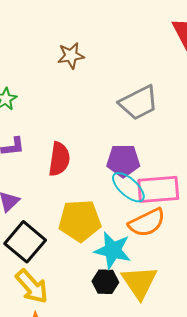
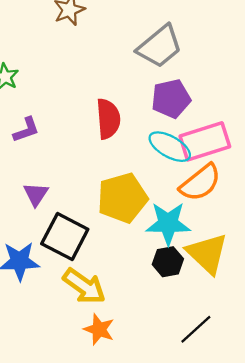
red semicircle: (59, 159) -> (108, 119), moved
purple pentagon: (123, 161) -> (171, 99), moved

